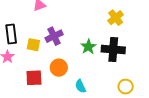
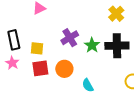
purple cross: (54, 36) -> (70, 38), moved
red square: (34, 78) -> (40, 68), moved

